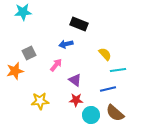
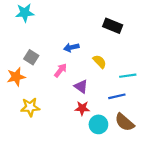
black rectangle: (79, 24) -> (113, 26), moved
gray square: (29, 53) -> (31, 57), turned -32
yellow semicircle: (105, 54) -> (100, 62), moved
yellow star: (40, 101) -> (30, 107), moved

